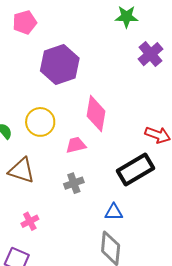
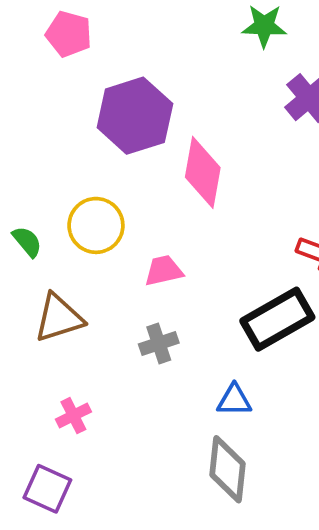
pink pentagon: (25, 22) -> (69, 34), turned 30
pink diamond: (96, 114) -> (203, 172), moved
brown triangle: (21, 170) -> (59, 318), turned -36

